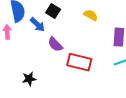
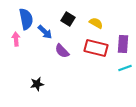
black square: (53, 11) -> (68, 19), moved
red rectangle: (79, 62) -> (96, 48), moved

